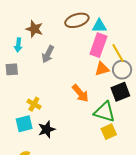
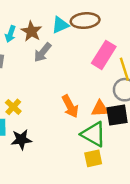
cyan triangle: (99, 26) -> (60, 25), moved, turned -35
brown star: (34, 29) -> (31, 31), moved
orange triangle: (102, 69) -> (100, 109), moved

